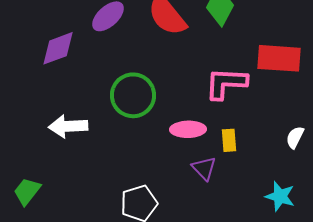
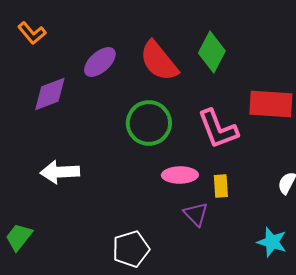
pink L-shape: (226, 83) -> (218, 129), turned -114
green circle: (133, 95) -> (149, 123), moved

